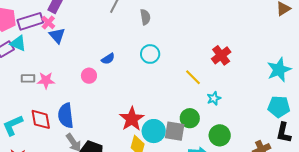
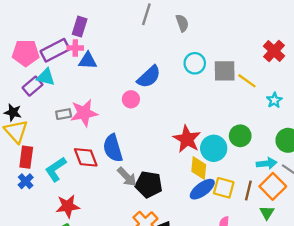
pink cross: (48, 22) -> (75, 48), turned -32
blue triangle: (57, 36) -> (88, 61), turned -36
blue semicircle: (108, 59) -> (149, 77), size x1.6
pink star: (46, 80) -> (84, 113), size x1.4
green circle: (190, 118) -> (240, 136), moved
gray square: (175, 131) -> (225, 71), moved

